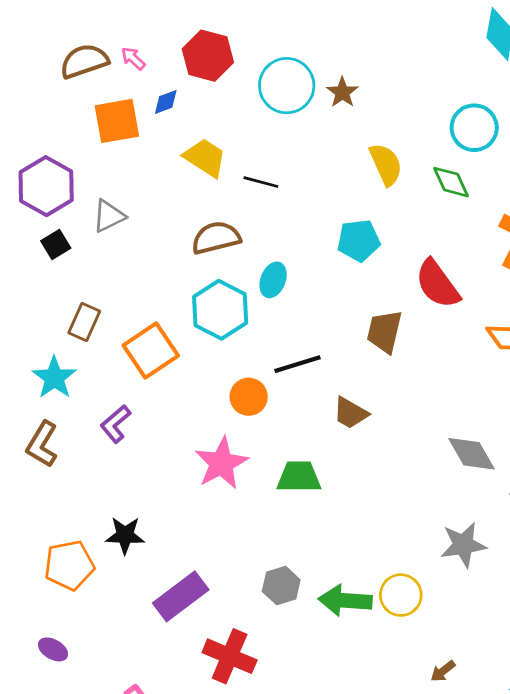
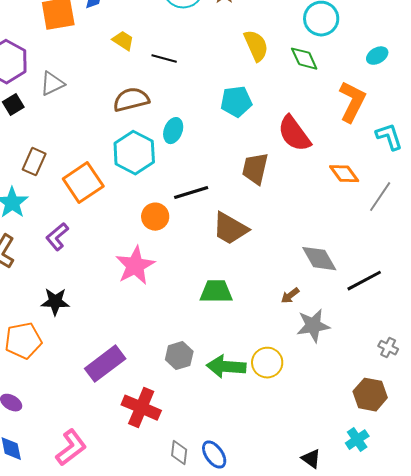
yellow trapezoid: (205, 158) -> (123, 41), size x0.7
brown trapezoid: (351, 413) -> (230, 229), size x1.4
green trapezoid: (299, 477) -> (216, 292), moved
black star: (125, 535) -> (55, 302), moved
brown arrow: (443, 671) -> (290, 296), moved

